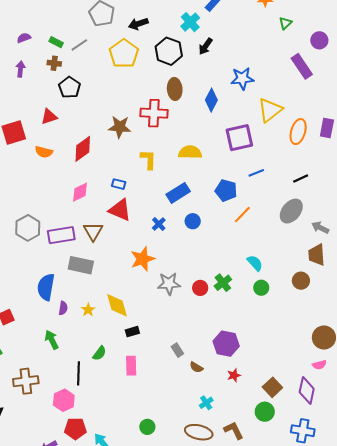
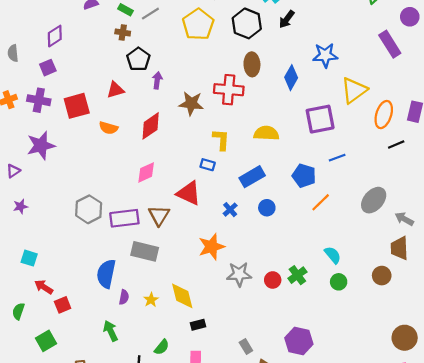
purple arrow: (20, 69) -> (157, 80), moved
black line: (301, 179) -> (396, 145), moved
blue rectangle: (119, 184) -> (208, 165), moved

